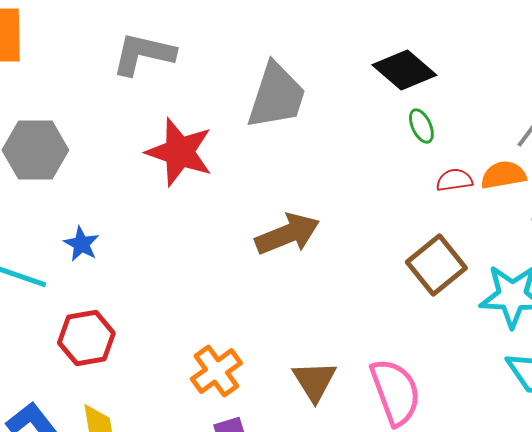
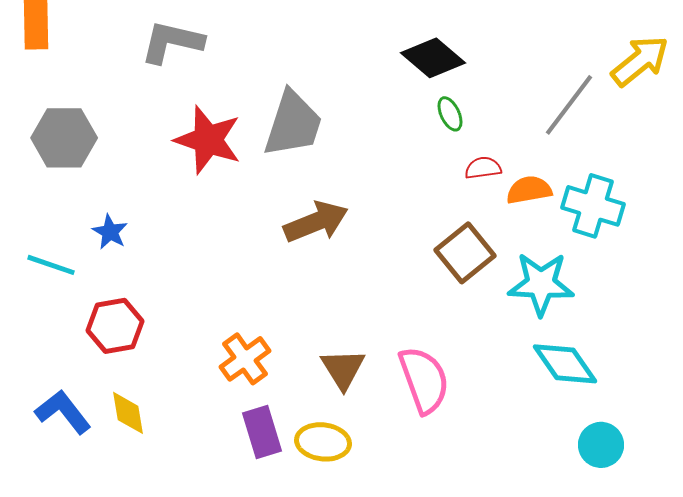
gray trapezoid: (276, 96) -> (293, 124), moved
orange semicircle: (503, 175) -> (529, 190), moved

